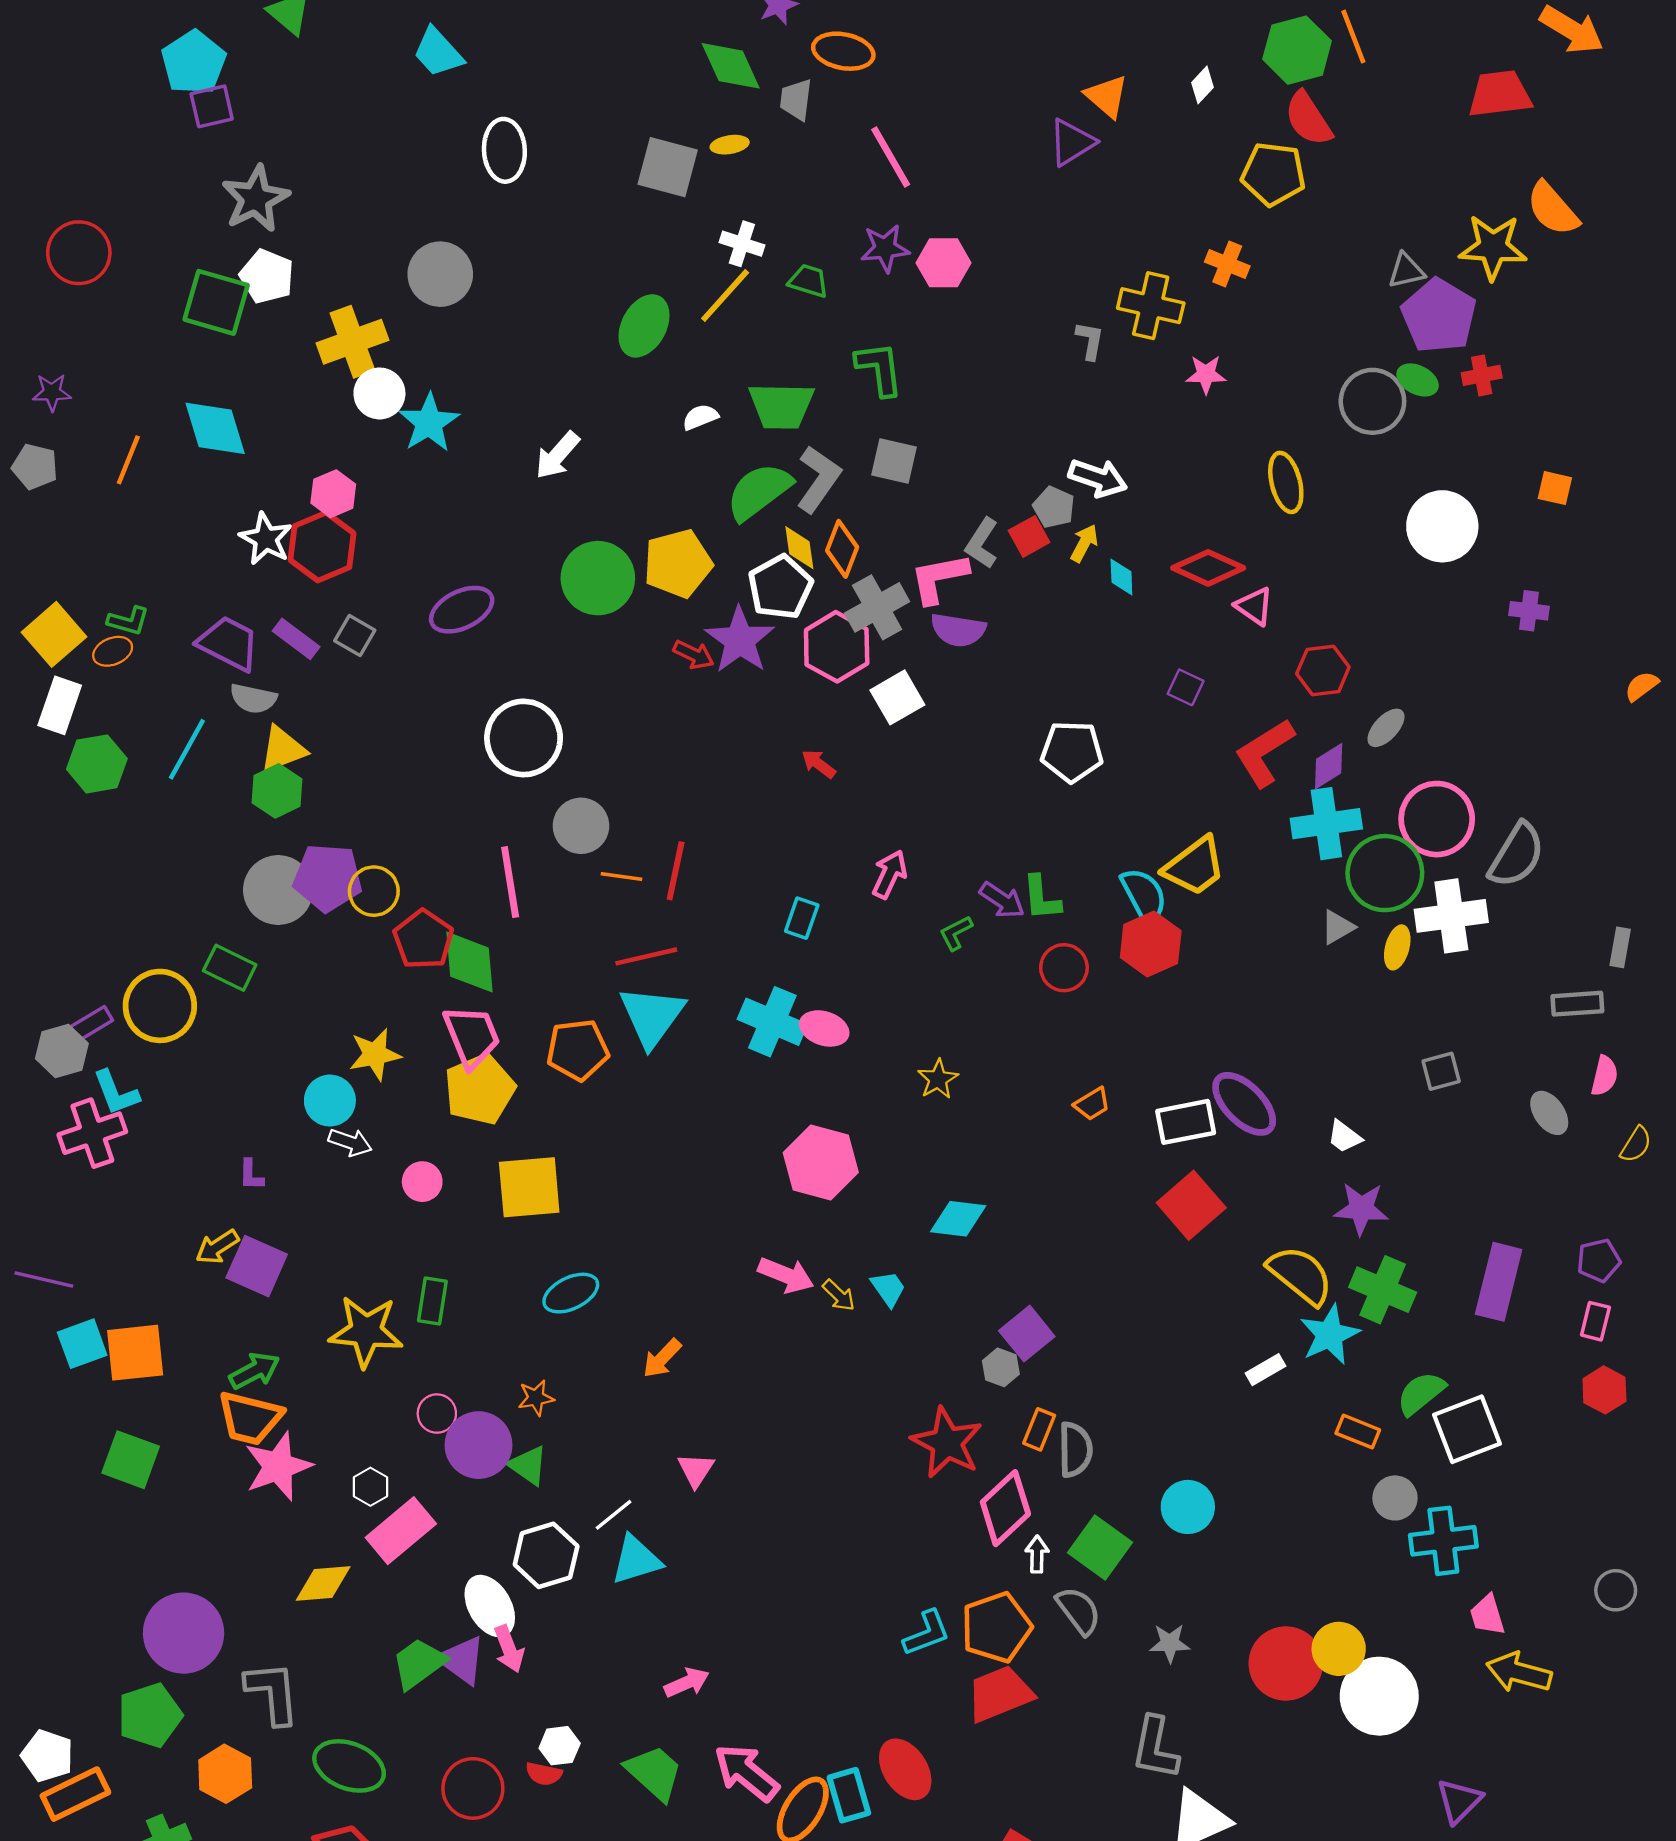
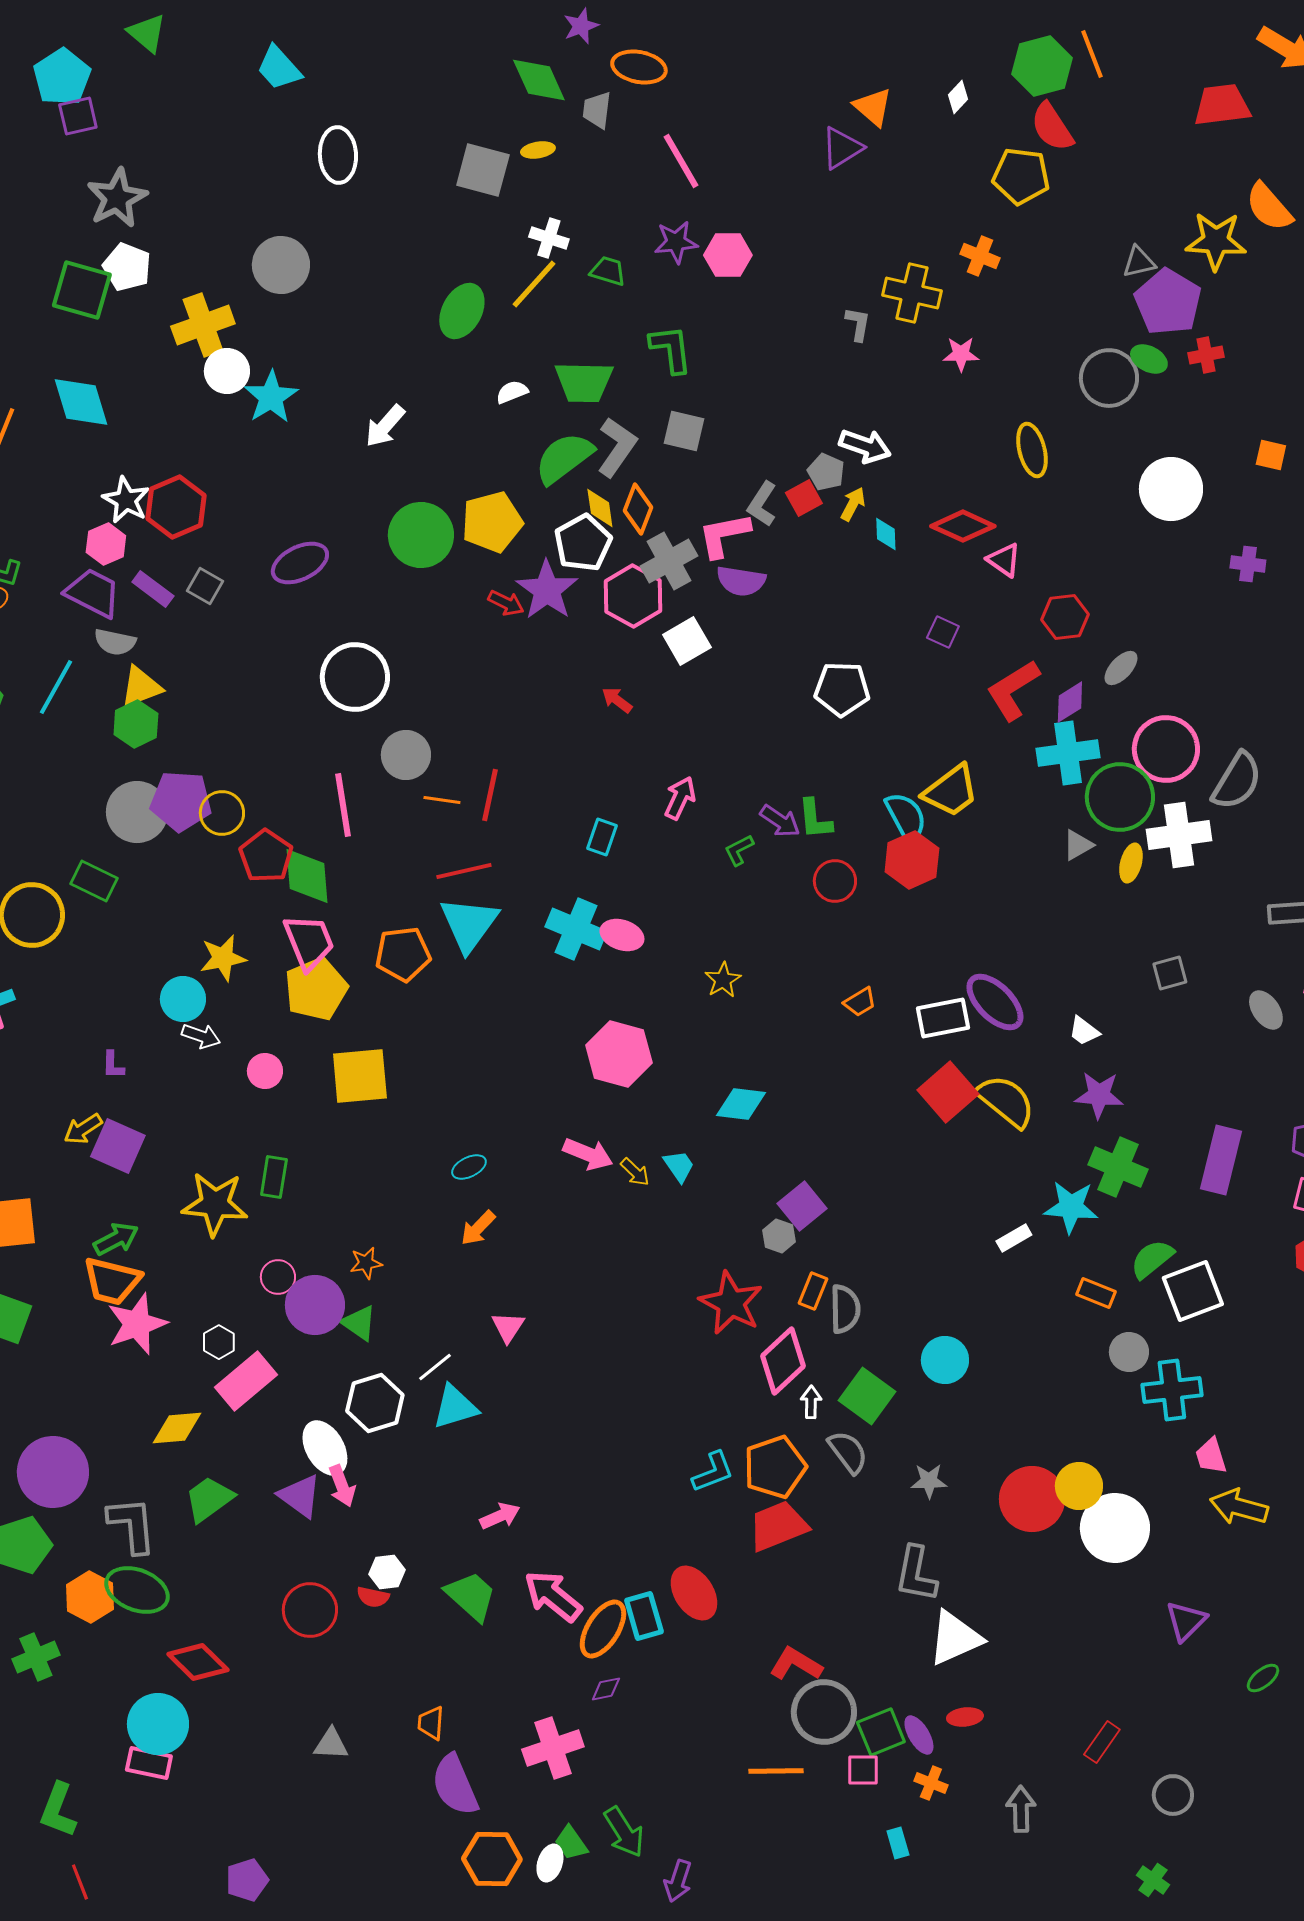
pink hexagon: (333, 494) -> (106, 544), moved
yellow semicircle: (1300, 1275) -> (1006, 1101), moved
cyan ellipse: (571, 1293) -> (469, 1167), moved, size x0.7
cyan star: (1330, 1335) -> (1071, 1207), turned 30
green trapezoid: (419, 1663) -> (209, 1499), moved
green ellipse: (349, 1766) -> (137, 1590), moved

